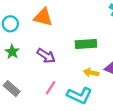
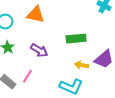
pink line: (51, 88) -> (27, 76), moved

